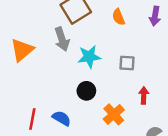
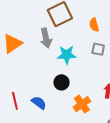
gray square: (127, 63) -> (98, 49), moved
red line: (32, 119) -> (15, 101), turned -30

